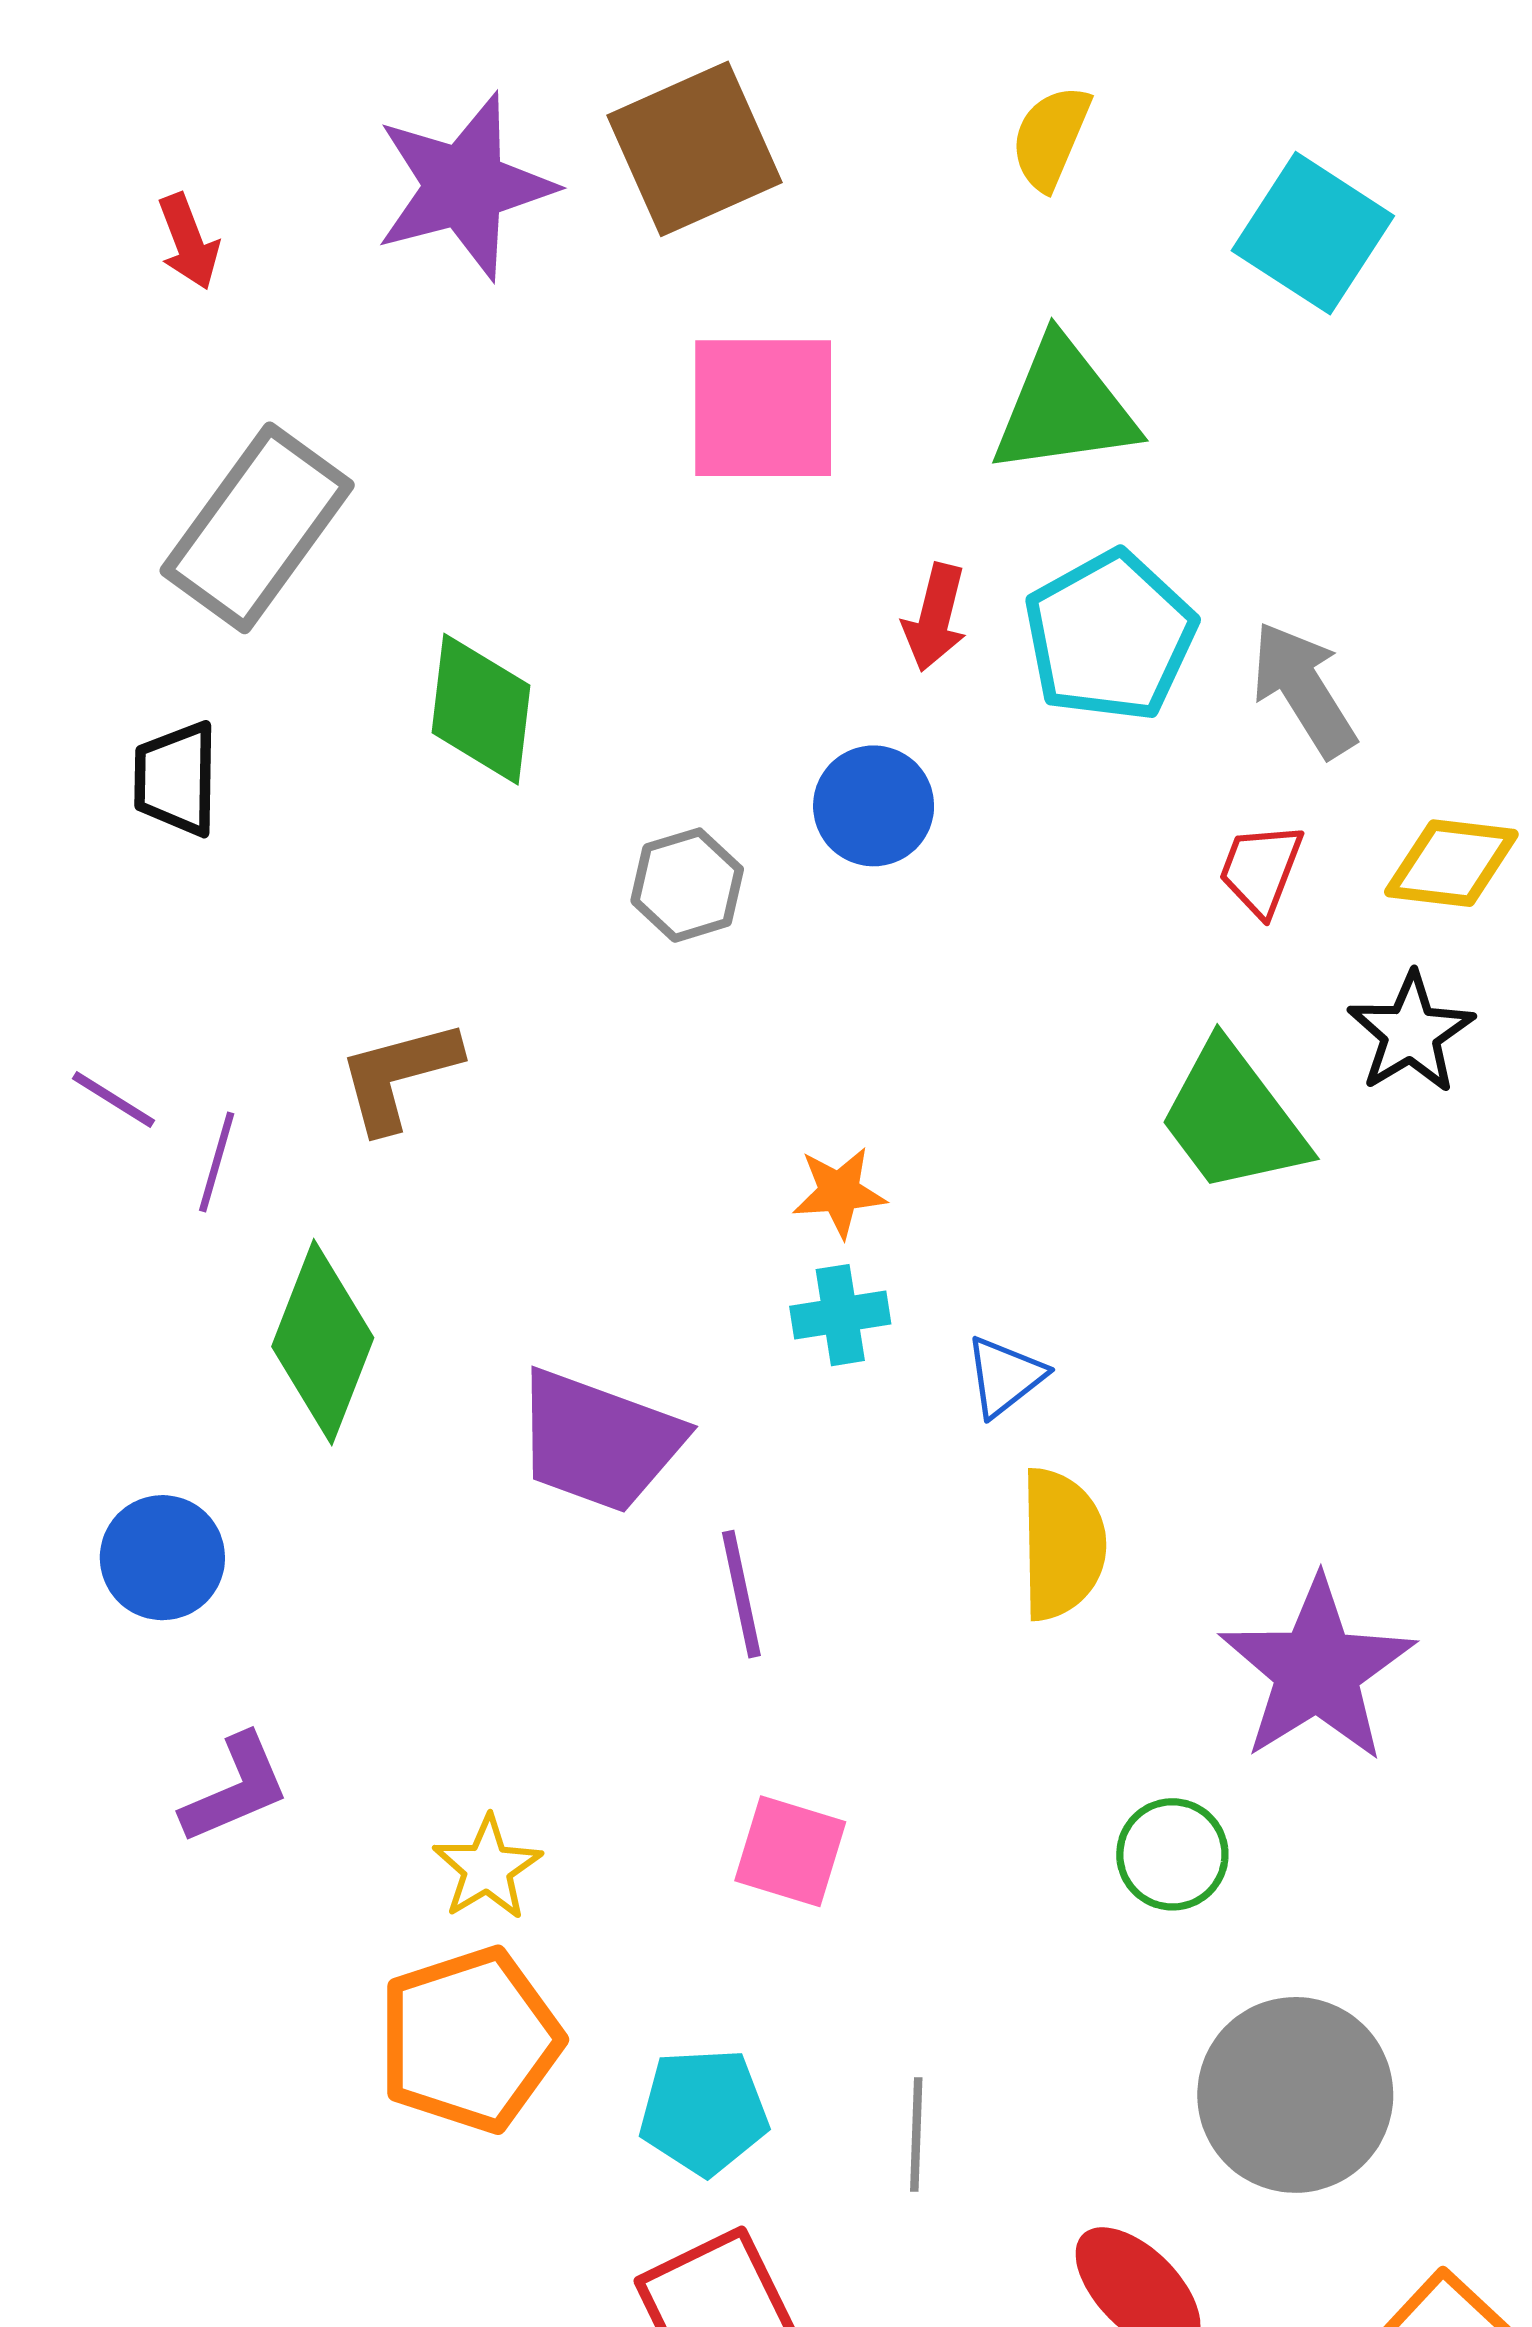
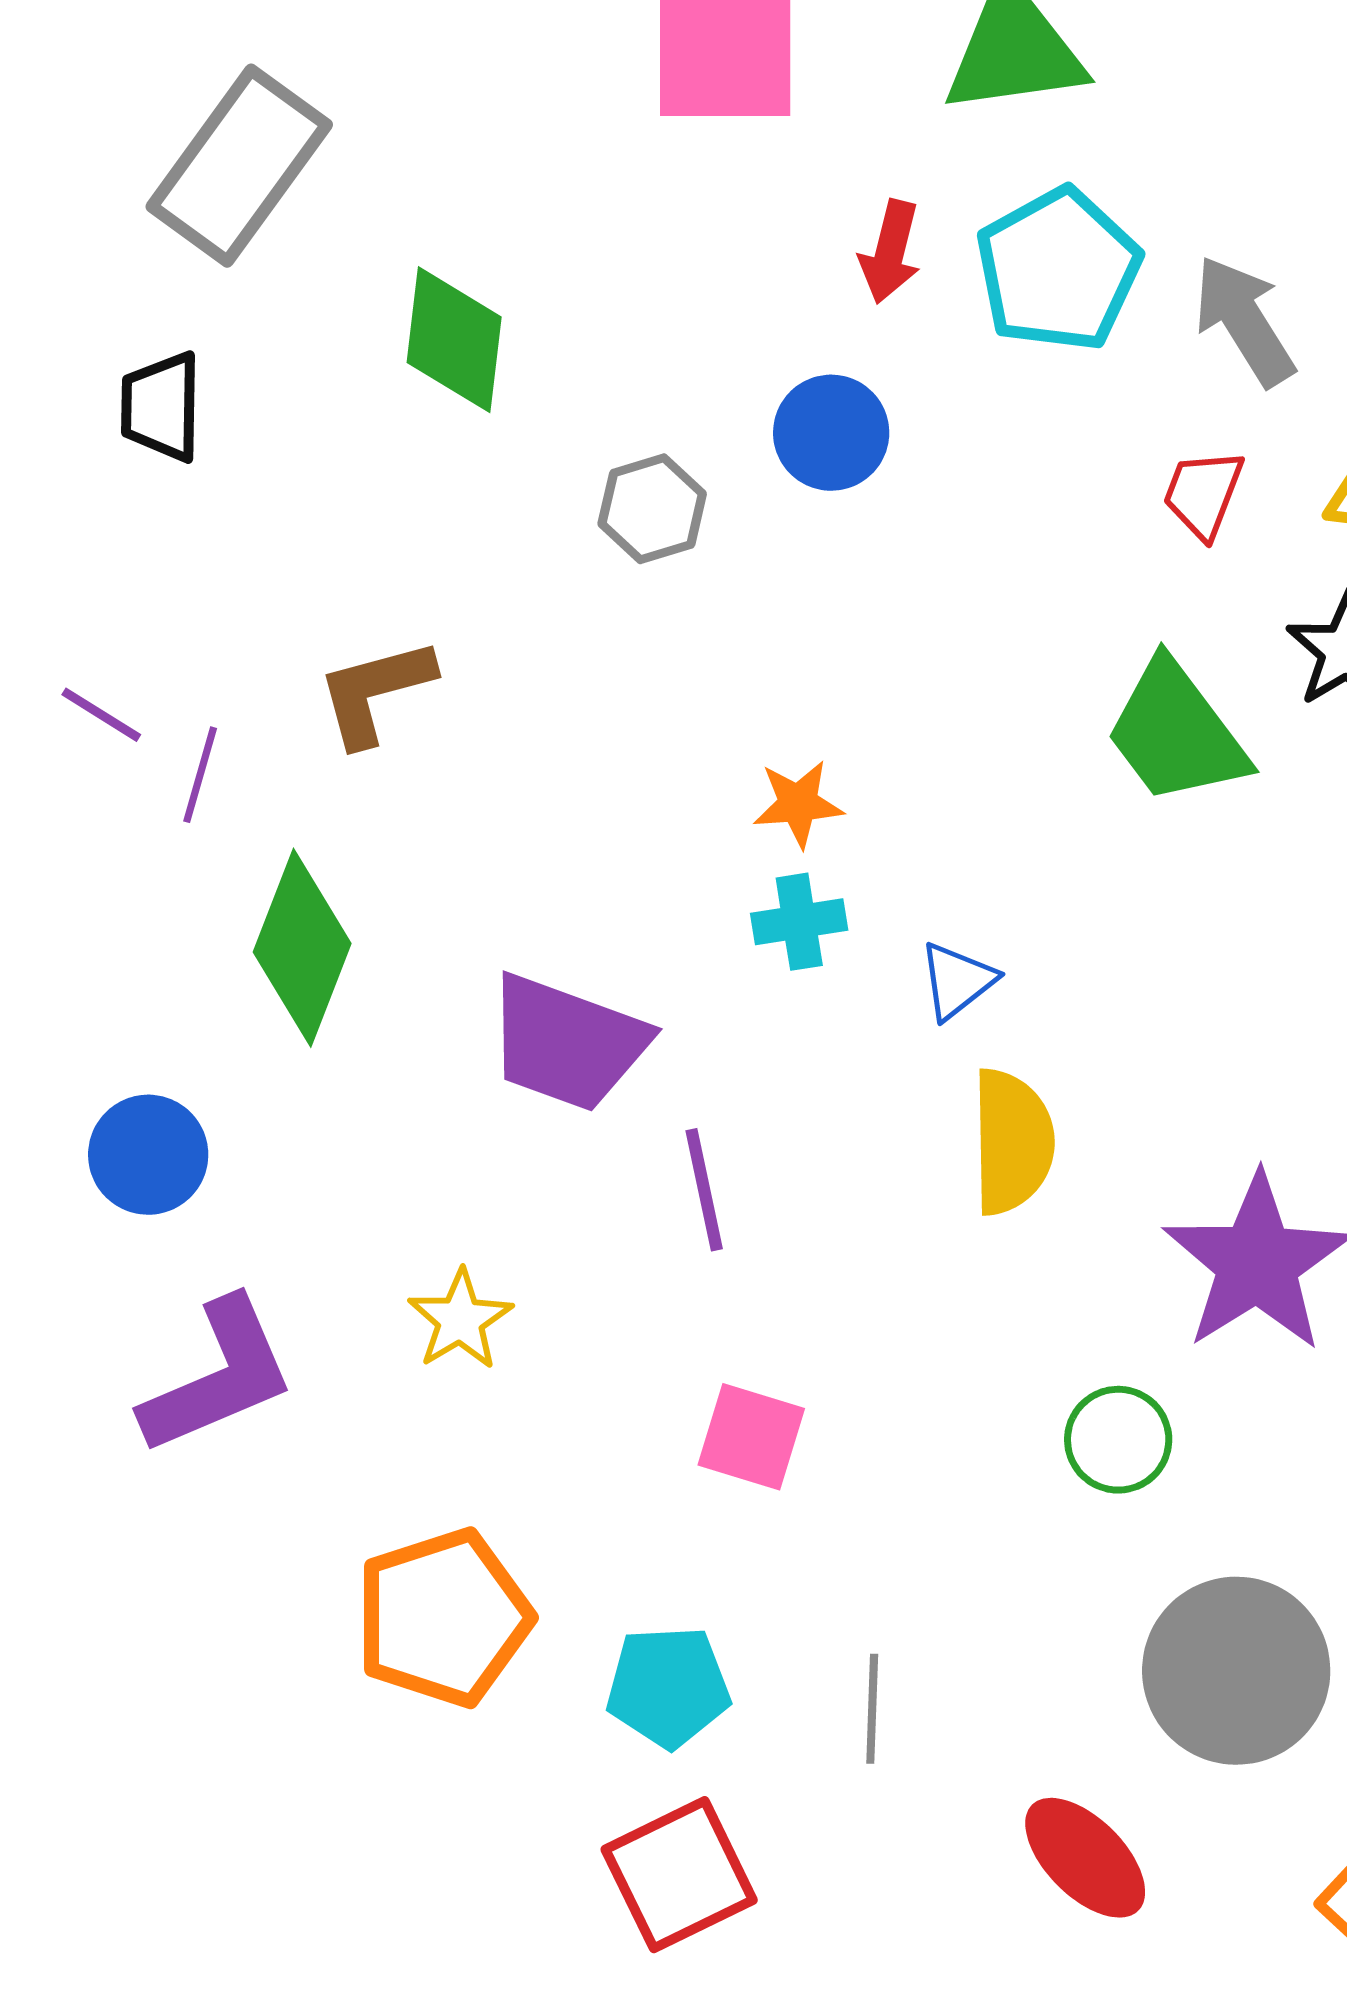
purple L-shape: (235, 1789) -> (218, 1377), size x1.5
yellow star: (487, 1868) -> (460, 1320), moved

